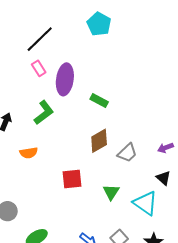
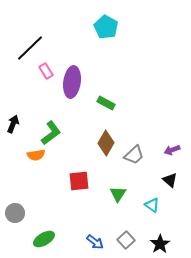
black line: (40, 39) -> (30, 48), moved
green L-shape: (44, 113) -> (51, 133), moved
brown diamond: (99, 141) -> (106, 143), turned -30
cyan triangle: (145, 203) -> (152, 205), size x0.6

